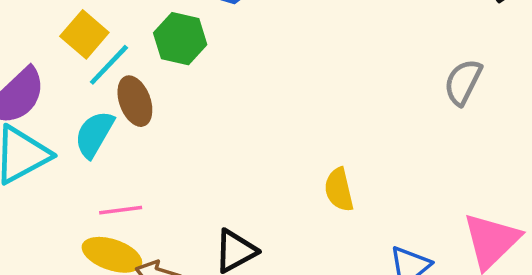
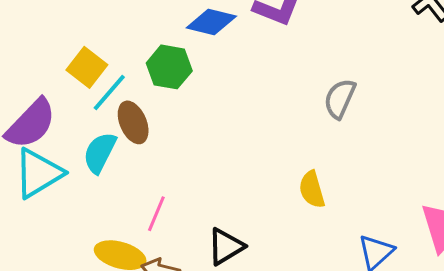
gray semicircle: (463, 82) -> (340, 99), moved
pink line: (121, 210) -> (156, 214), moved, turned -57

